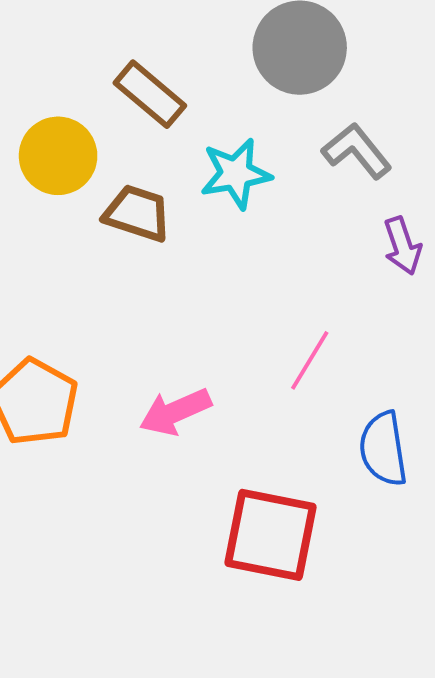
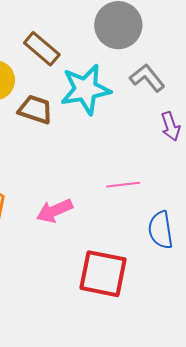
cyan star: (236, 174) -> (86, 89), size x1.4
pink line: (310, 360) -> (123, 185), turned 52

